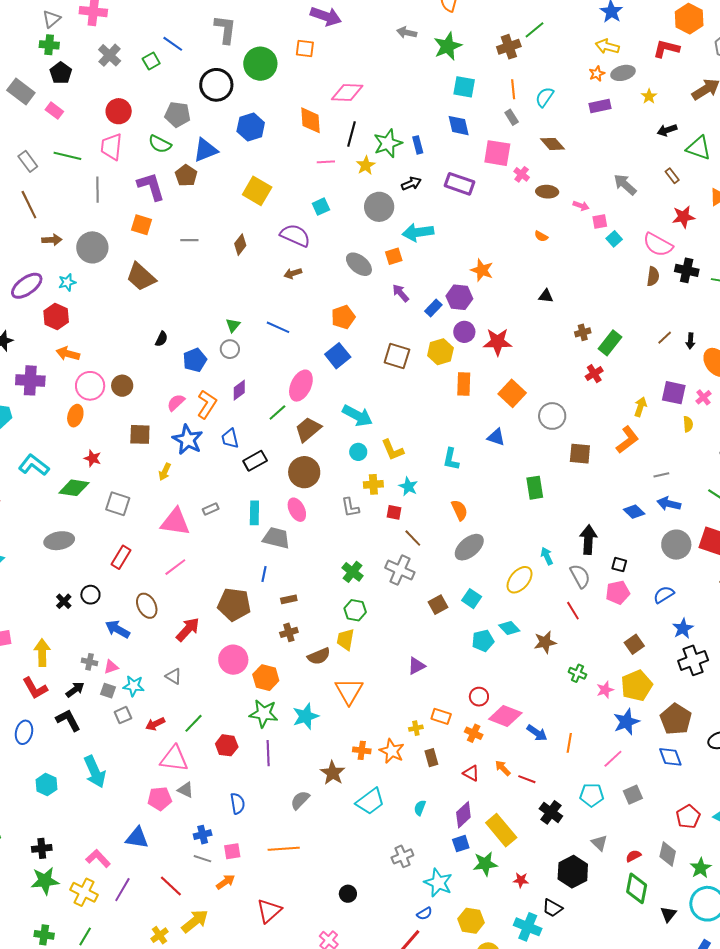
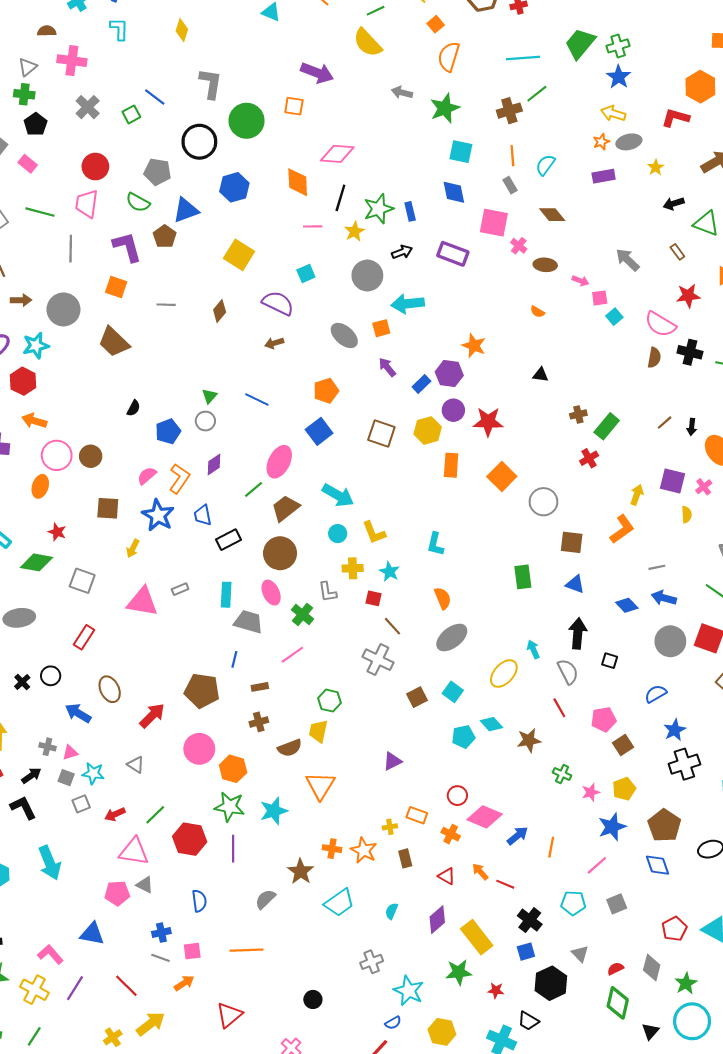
cyan star: (67, 282) -> (36, 345), size x1.4
blue triangle: (496, 437) -> (575, 584), moved
pink line: (175, 567) -> (292, 655), moved
green cross: (353, 572) -> (302, 614), moved
pink pentagon: (618, 593) -> (604, 719), moved
yellow pentagon: (637, 686) -> (624, 789), size x0.7
blue arrow: (537, 733) -> (517, 836), turned -75
red hexagon: (227, 745) -> (190, 839), size x1.4
blue square: (461, 844) -> (526, 952), moved

